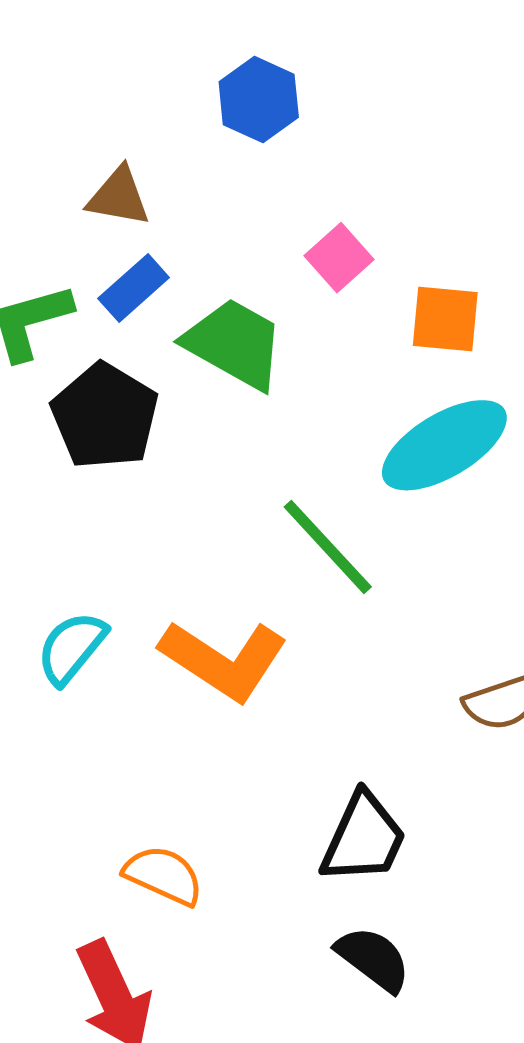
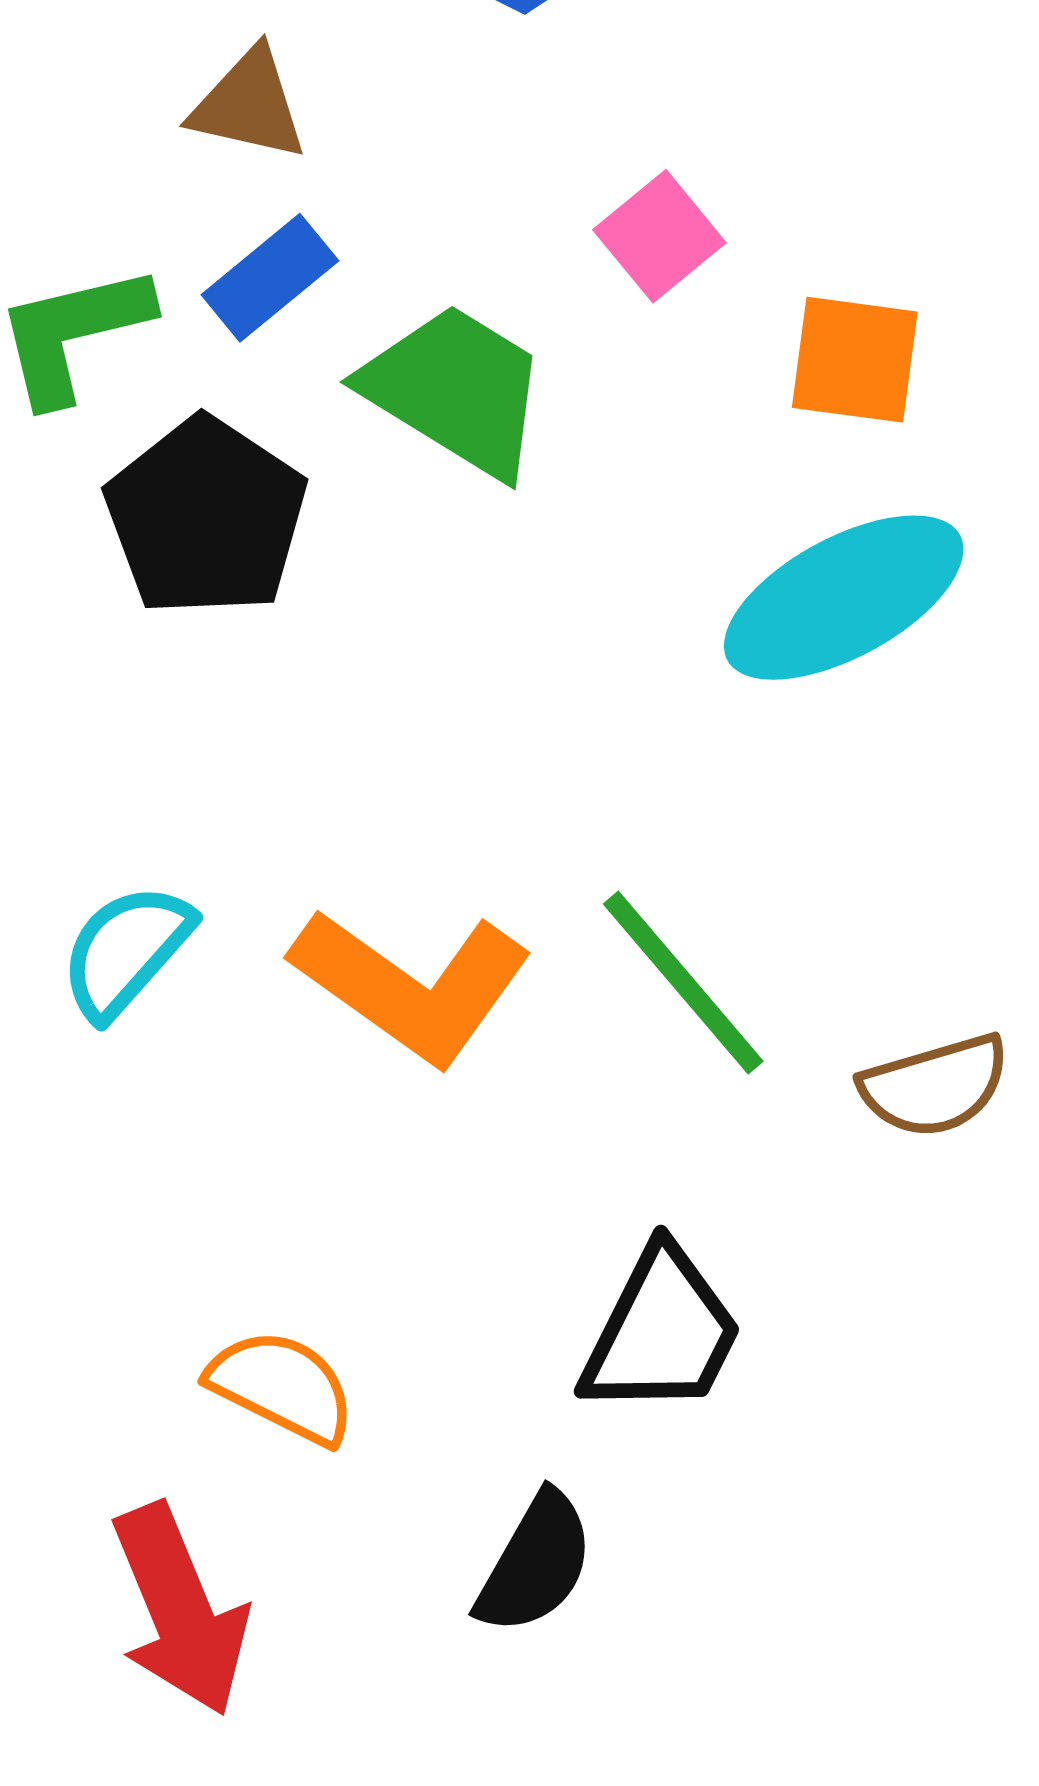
green line: (328, 547) -> (683, 983), moved
black semicircle: (373, 959) -> (535, 1563), moved, turned 80

